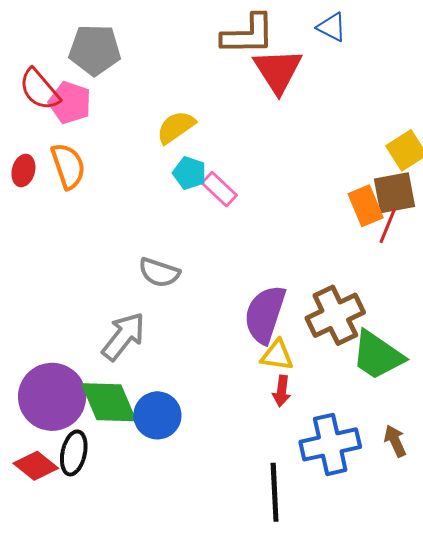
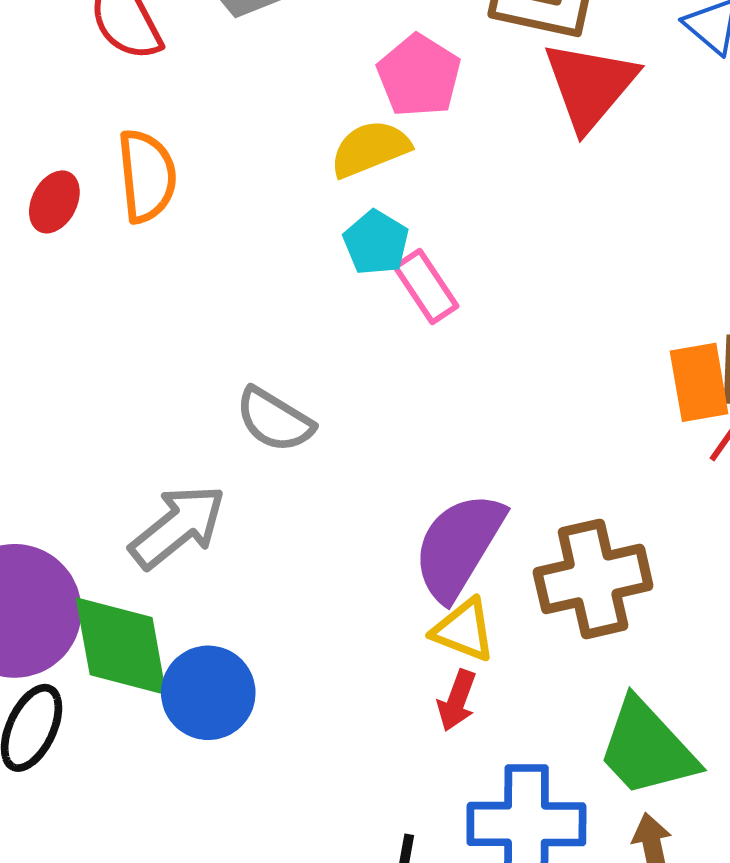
pink pentagon: (70, 103) -> (419, 76), moved
red ellipse: (23, 171) -> (54, 202), moved
green trapezoid: (378, 355) -> (647, 748), moved

